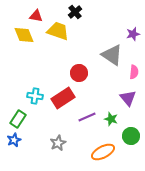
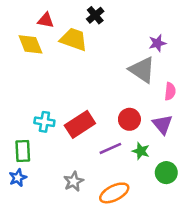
purple star: (133, 34) -> (157, 43), moved
red circle: (79, 73) -> (129, 119), moved
green rectangle: (18, 119) -> (23, 151), turned -36
orange ellipse: (103, 152) -> (114, 193), moved

